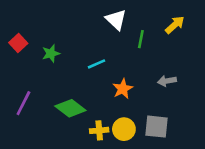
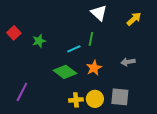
white triangle: (116, 20) -> (99, 13), moved
green line: (141, 39) -> (91, 39), moved
purple line: (23, 103) -> (22, 92), moved
green diamond: (70, 108) -> (65, 72), moved

